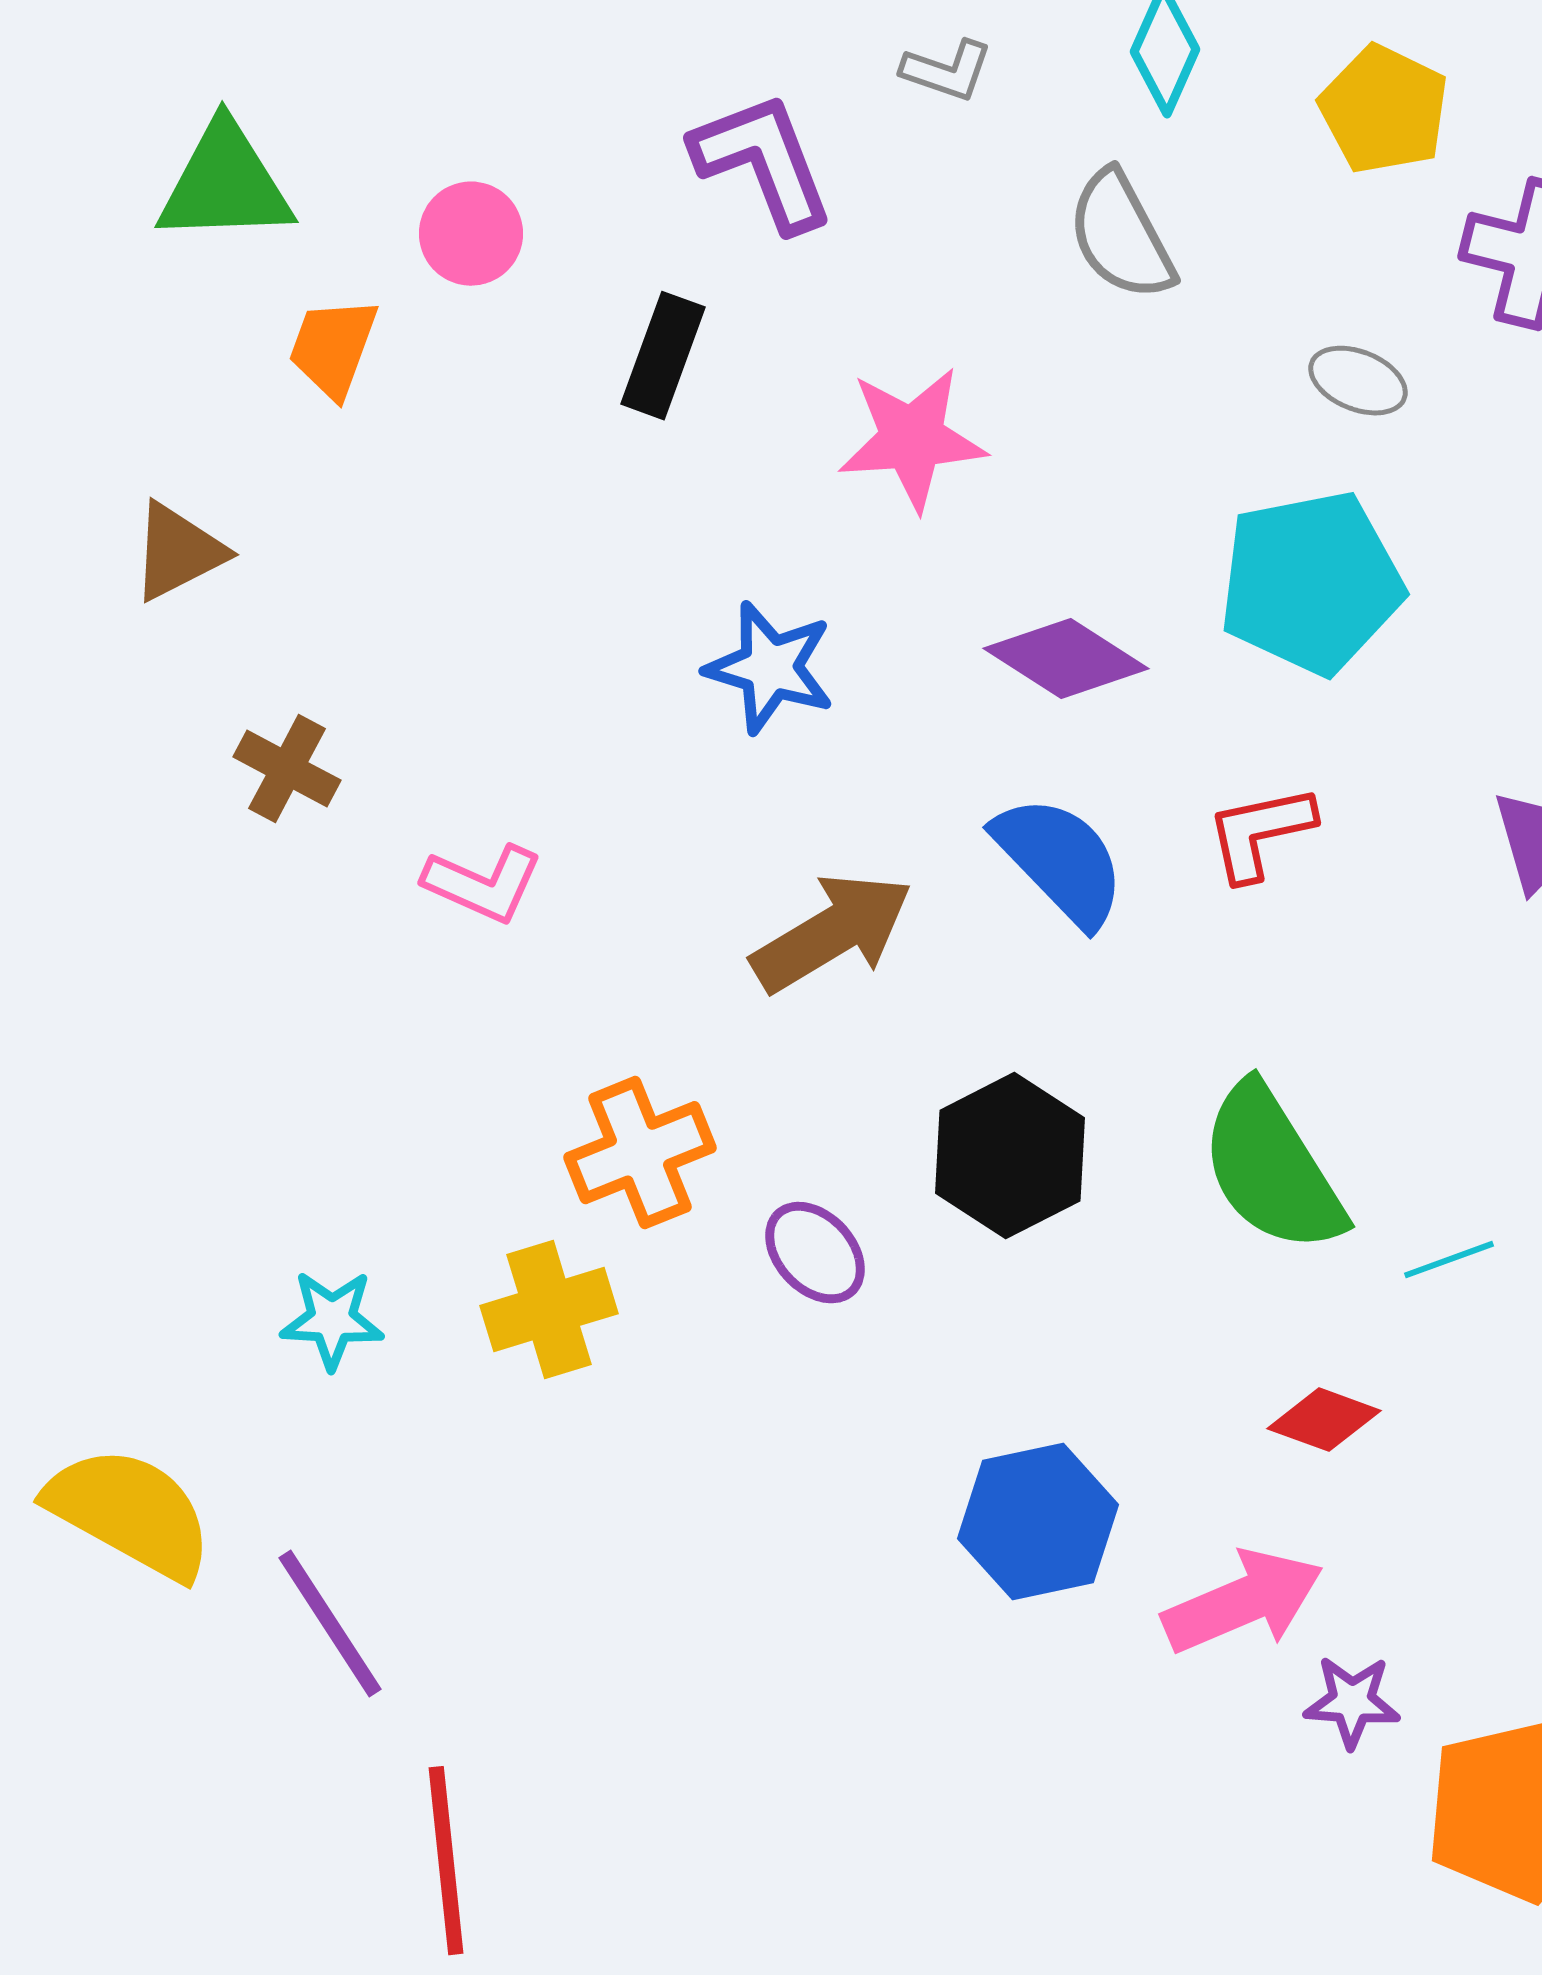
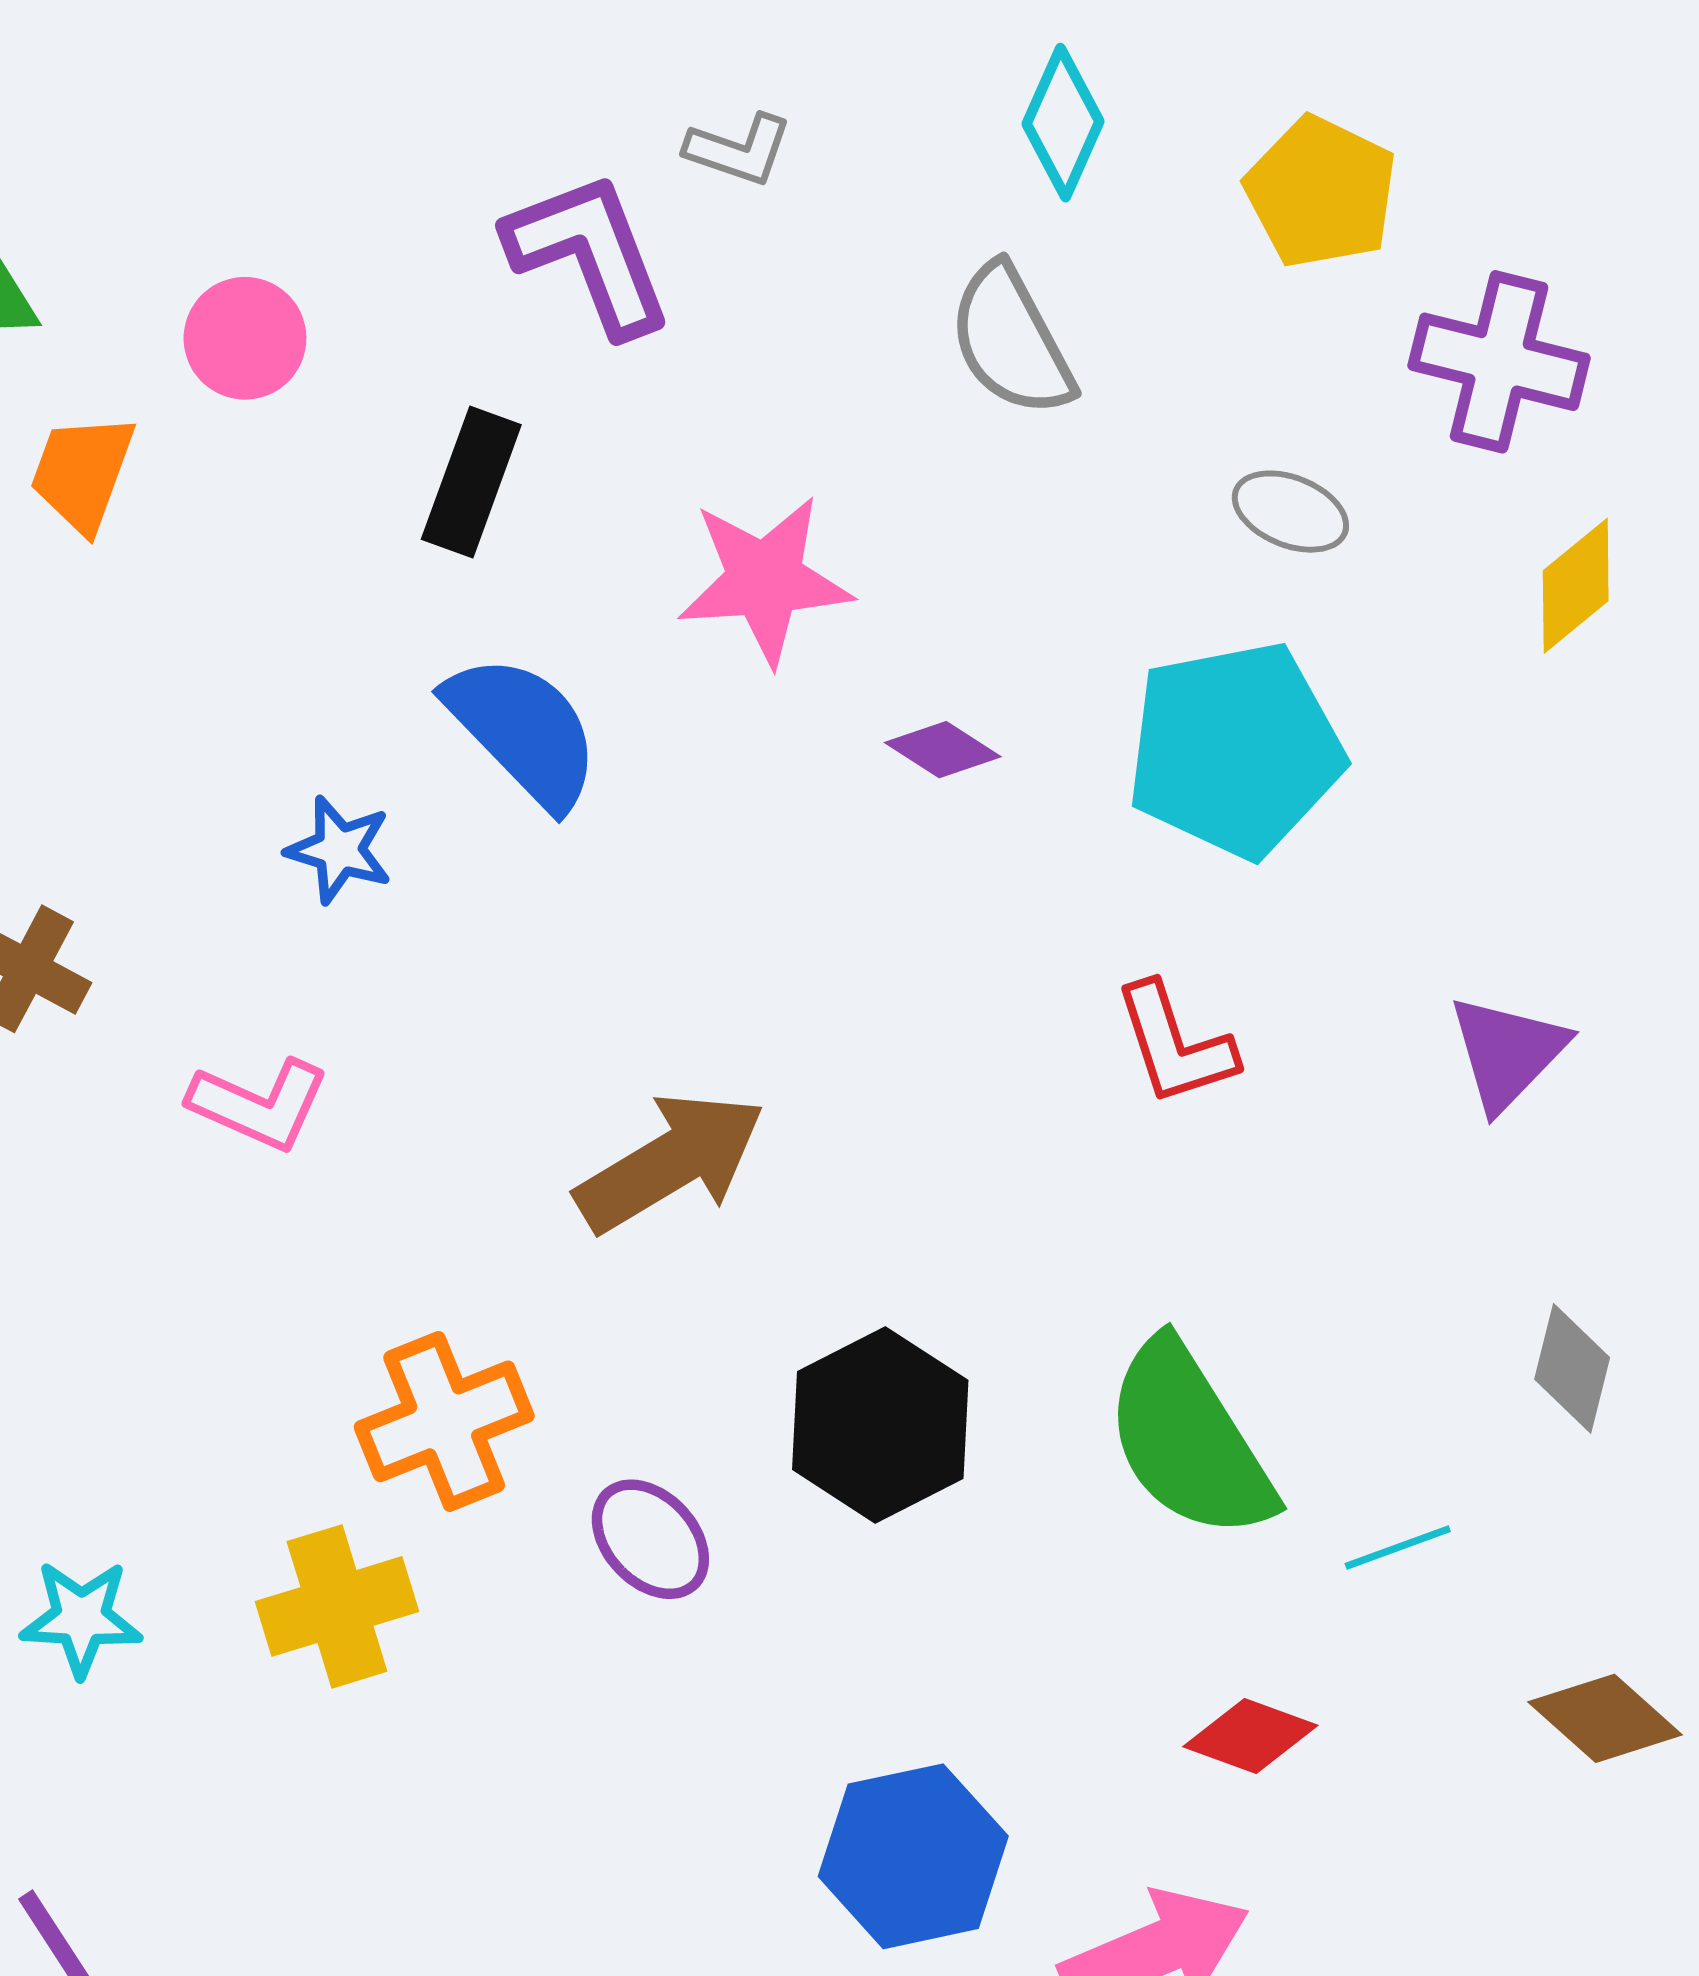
gray L-shape: (947, 71) -> (739, 150), moved
purple diamond: (1066, 659) -> (943, 750), moved, size x0.6
blue star: (770, 668) -> (339, 850), moved, size x0.7
red L-shape: (1260, 833) -> (1175, 1044), turned -96
blue semicircle: (1060, 861) -> (523, 731), moved

